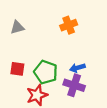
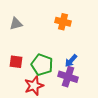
orange cross: (69, 25) -> (63, 22), turned 35
blue arrow: (77, 68) -> (71, 61), turned -32

